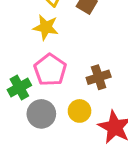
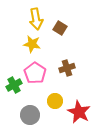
brown cross: (99, 77) -> (67, 68), moved
gray circle: (41, 114) -> (30, 115), moved

